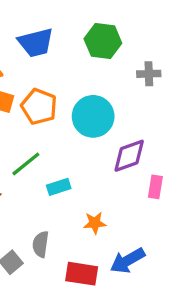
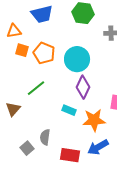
purple diamond: (129, 156) -> (83, 87), moved, turned -45
cyan rectangle: (59, 187) -> (69, 110), moved, turned 40
orange star: (95, 223) -> (94, 120), moved, size x1.6

